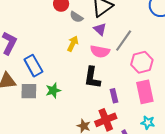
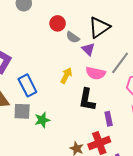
purple triangle: (100, 29) -> (88, 49), moved
yellow arrow: (73, 44) -> (66, 75), moved
green star: (53, 90) -> (42, 120), moved

